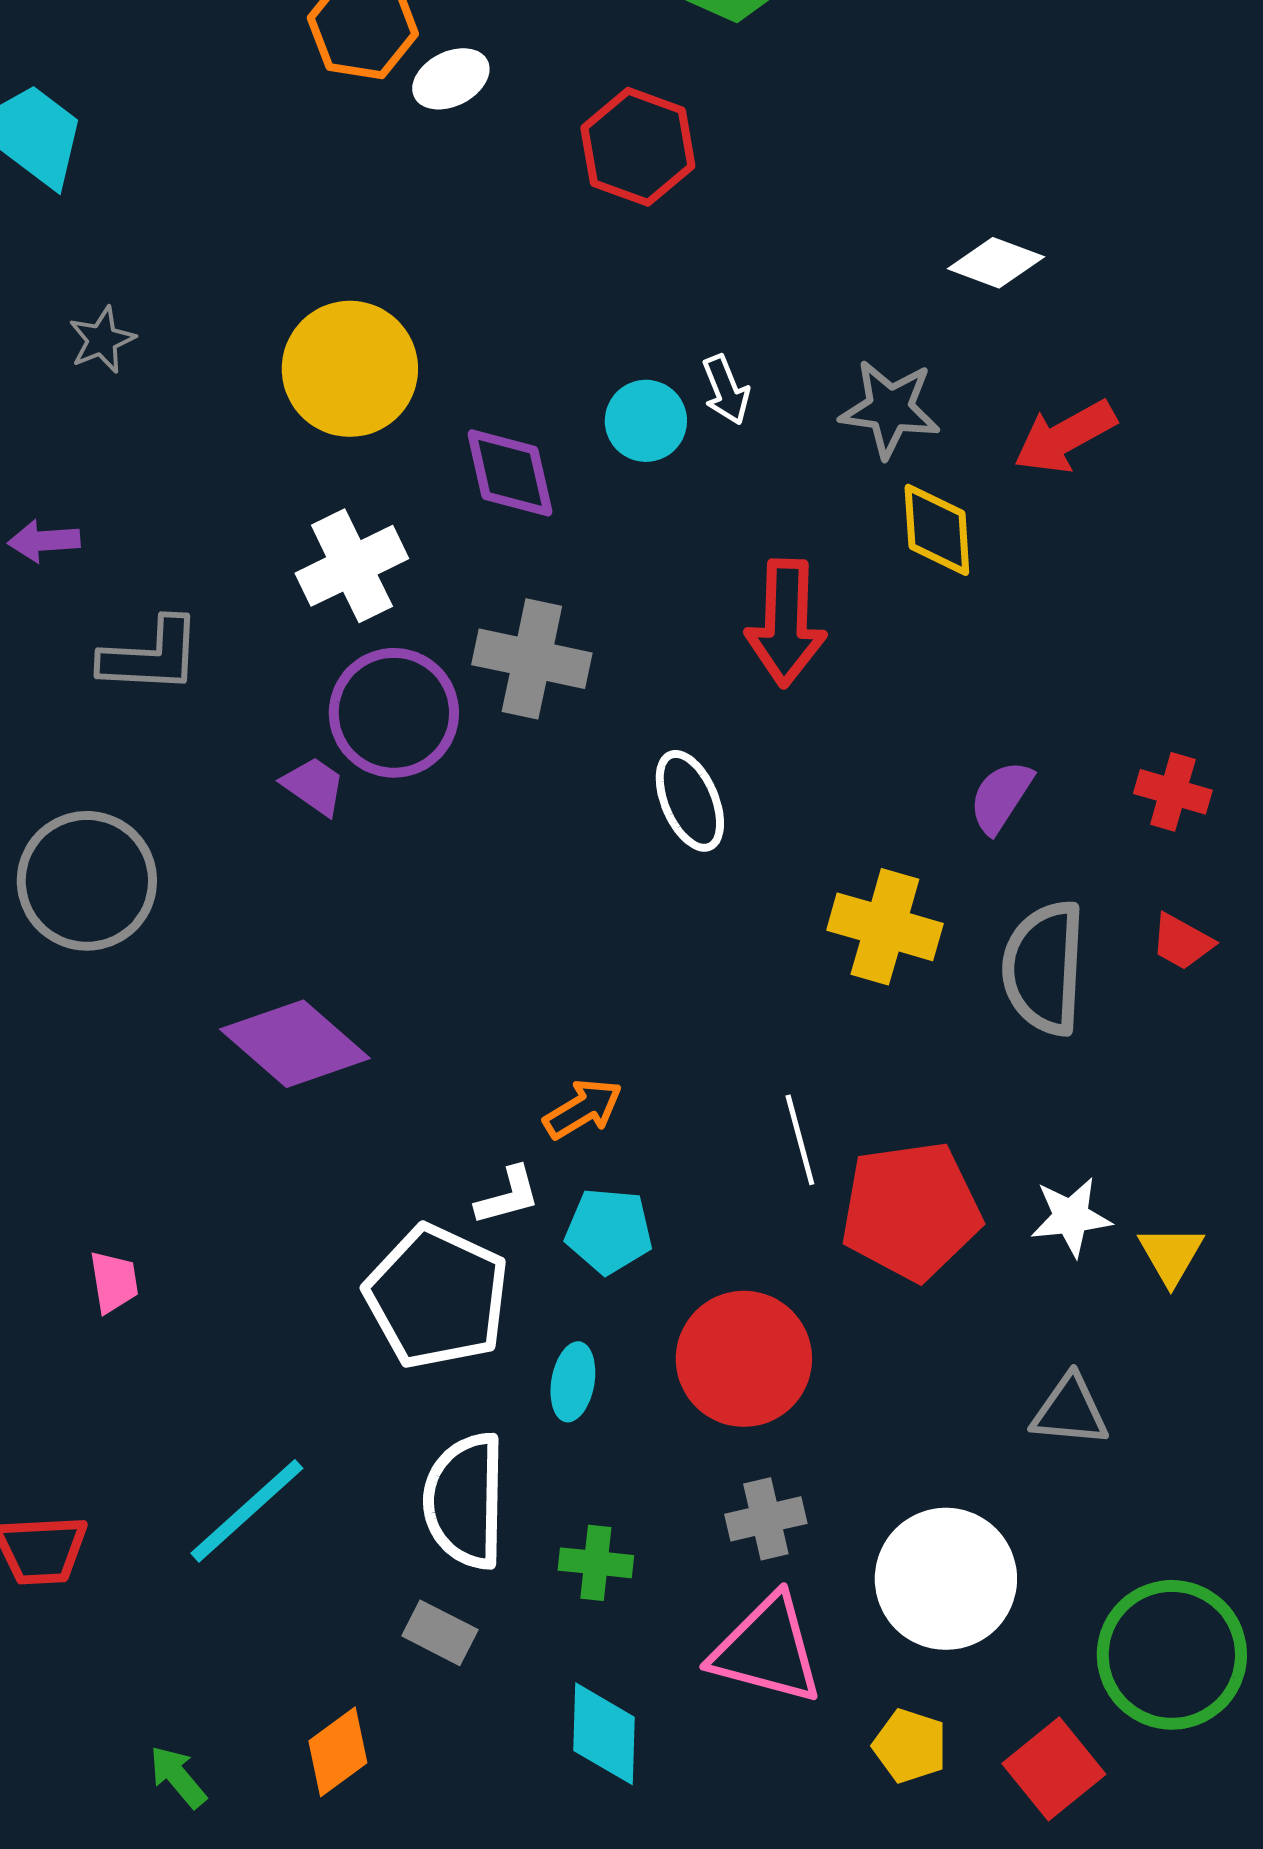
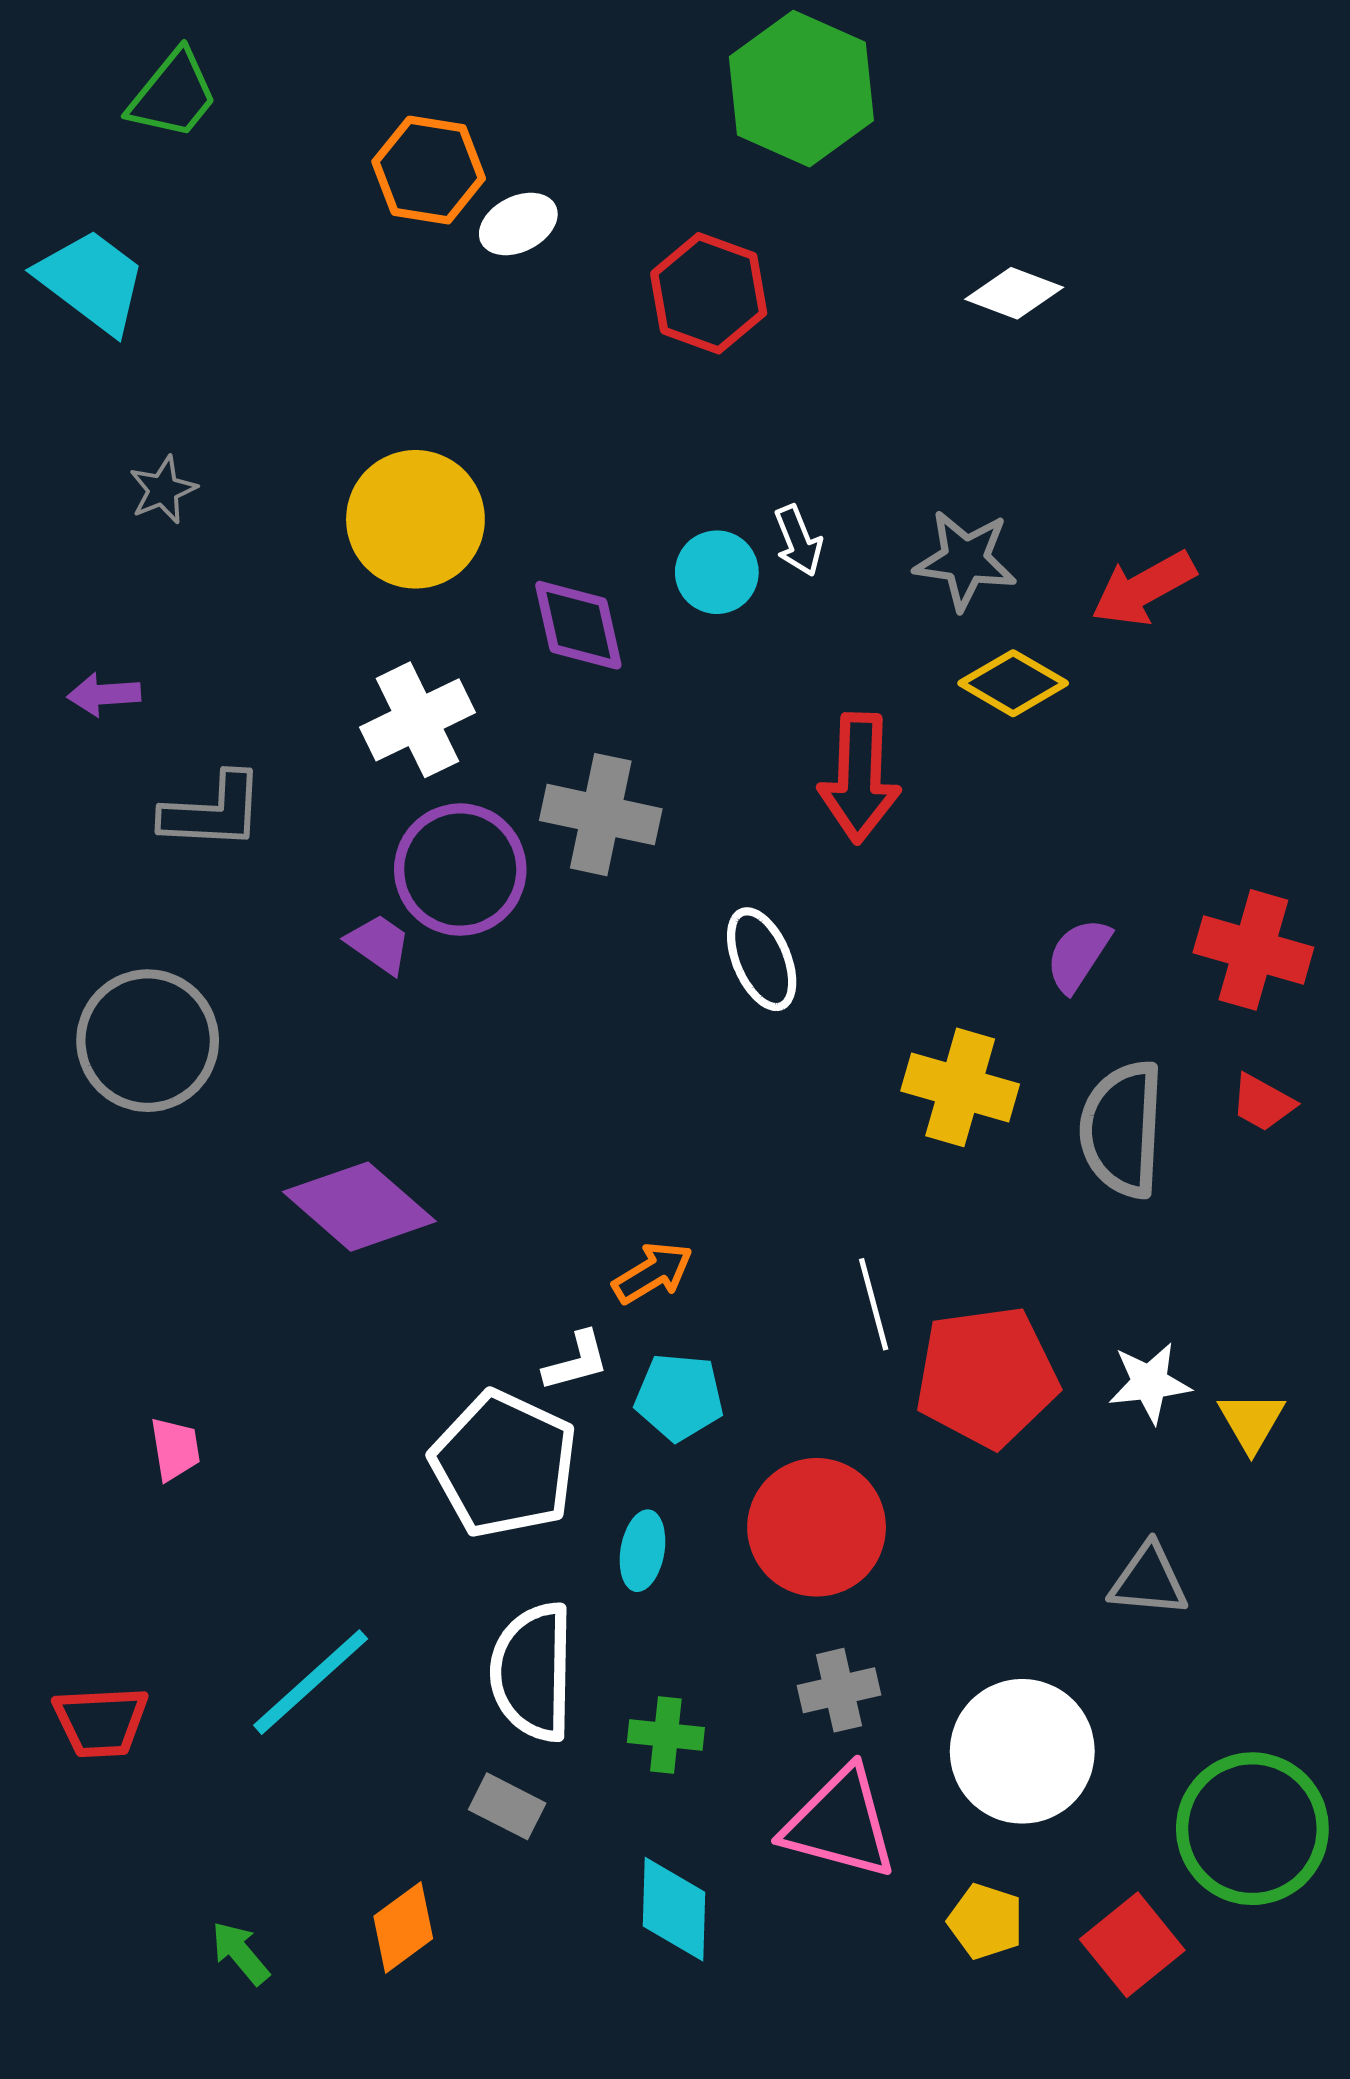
white diamond: (996, 263) -> (1014, 293), moved
yellow diamond: (937, 530) -> (1013, 683), turned -56
red cross: (1173, 792) -> (1253, 950), size x1.5

